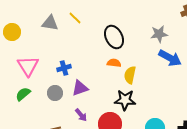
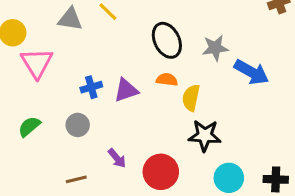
gray star: (159, 34) -> (215, 48), moved
pink triangle: (28, 66) -> (37, 63), moved
purple triangle: (80, 88) -> (126, 90), moved
black star: (125, 100) -> (205, 136), moved

